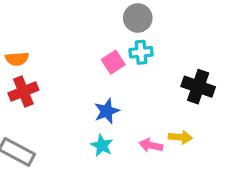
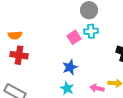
red cross: (23, 91) -> (19, 55), turned 30

